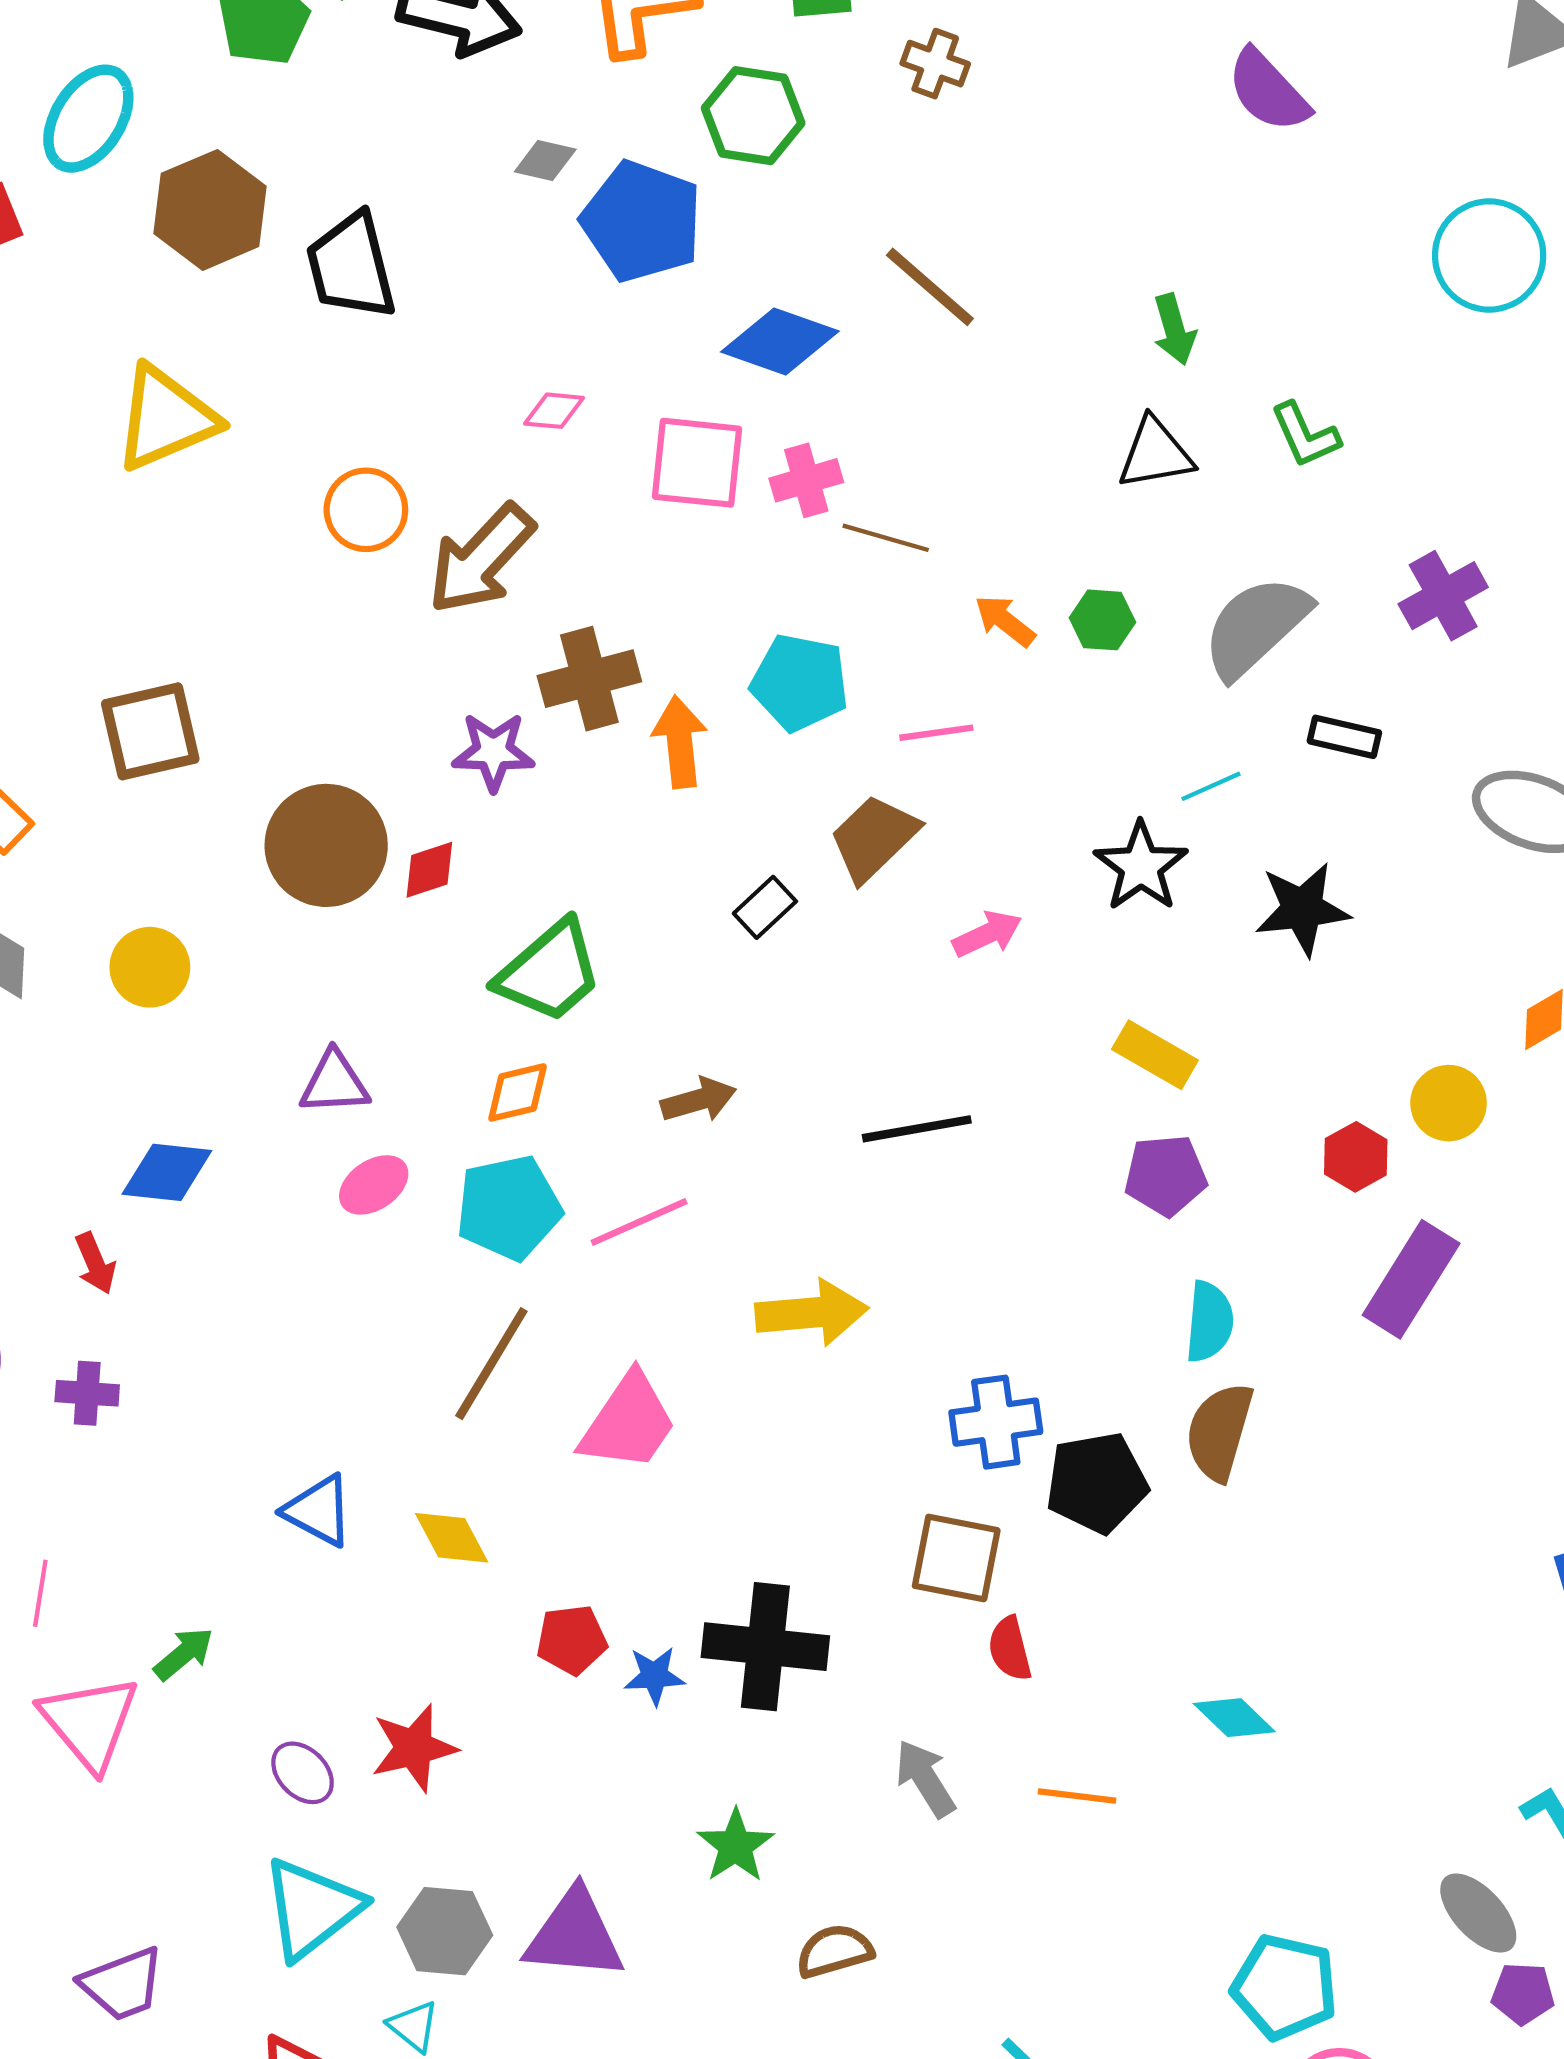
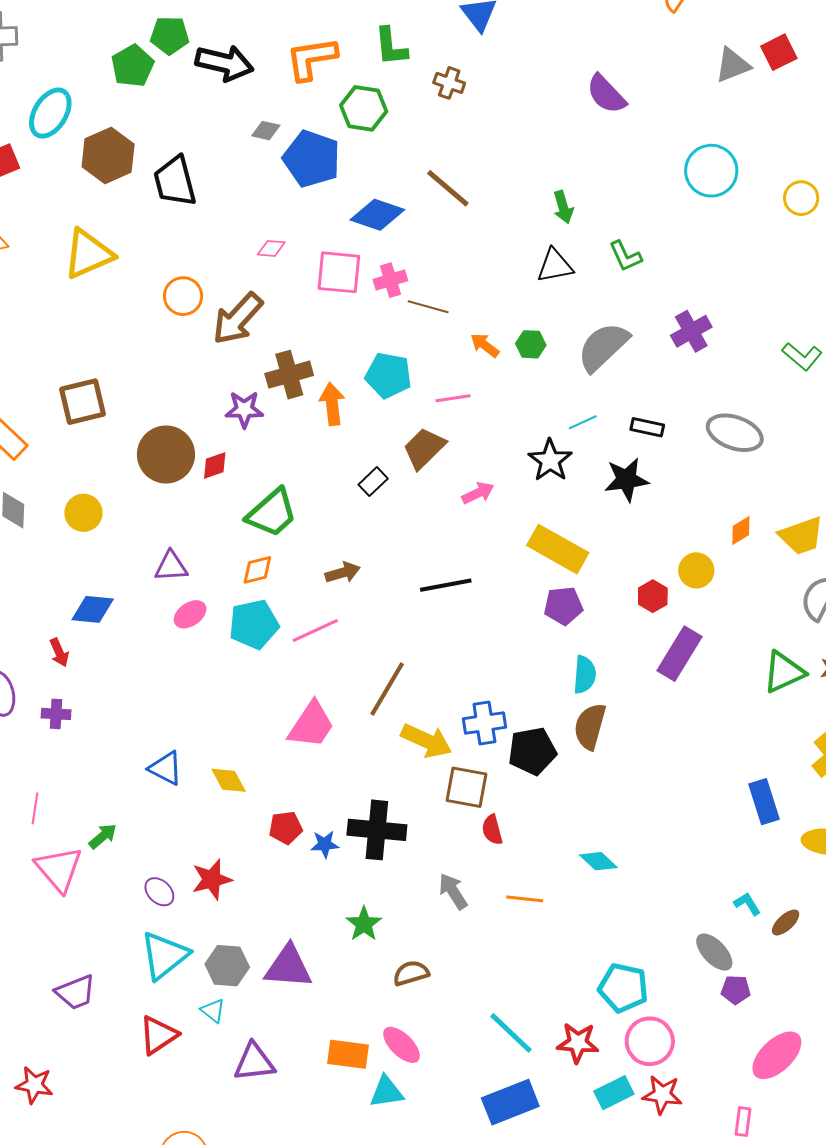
black rectangle: (1344, 737) -> (647, 427), moved
yellow rectangle: (1155, 1055) -> (558, 549), size x1.5
yellow arrow: (812, 1313) -> (426, 741), moved, turned 30
brown line: (491, 1364) -> (387, 689), moved

